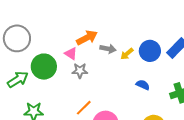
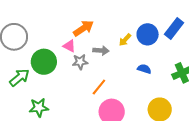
gray arrow: (108, 49) -> (101, 51), moved
orange line: (84, 108) -> (99, 87), moved

